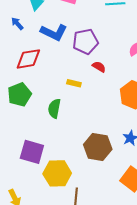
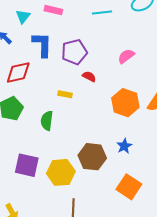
blue L-shape: (54, 32) -> (42, 45), turned -112
yellow hexagon: (57, 173) -> (61, 172), moved

